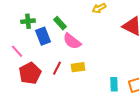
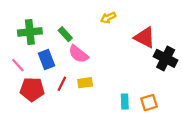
green cross: (28, 21) -> (30, 32), size x1.5
blue rectangle: (43, 36) -> (46, 60), moved
red pentagon: (30, 73) -> (32, 89), turned 30

